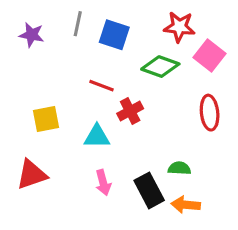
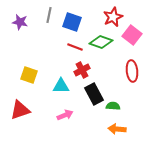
red star: (179, 27) -> (113, 17), turned -30
red line: (102, 86) -> (75, 47), moved
yellow square: (46, 119) -> (29, 75), turned 30
pink arrow: (103, 183) -> (65, 115), turned -98
black rectangle: (149, 190) -> (94, 94), moved

